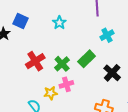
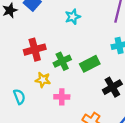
pink cross: (66, 84) -> (62, 97), moved
yellow star: (51, 93) -> (43, 80), moved

